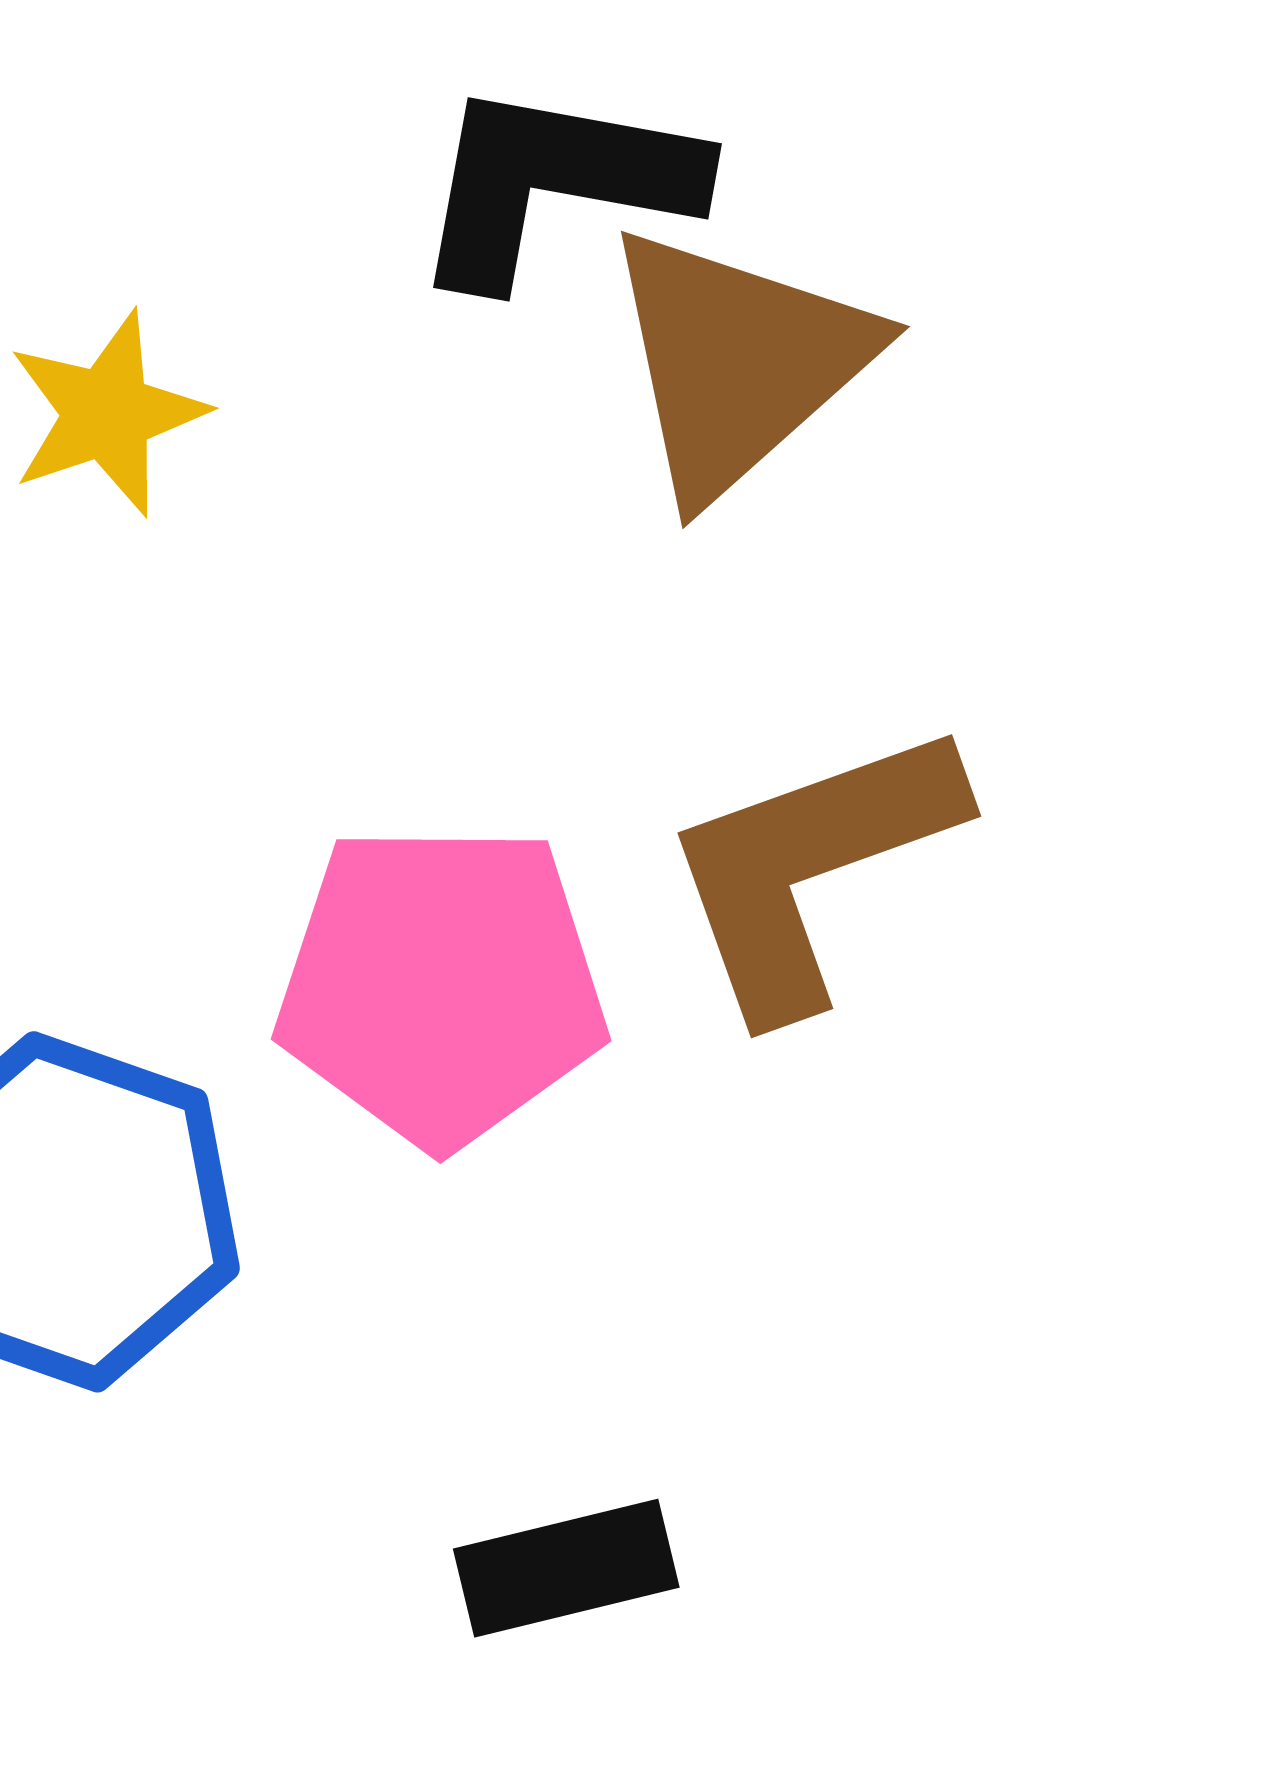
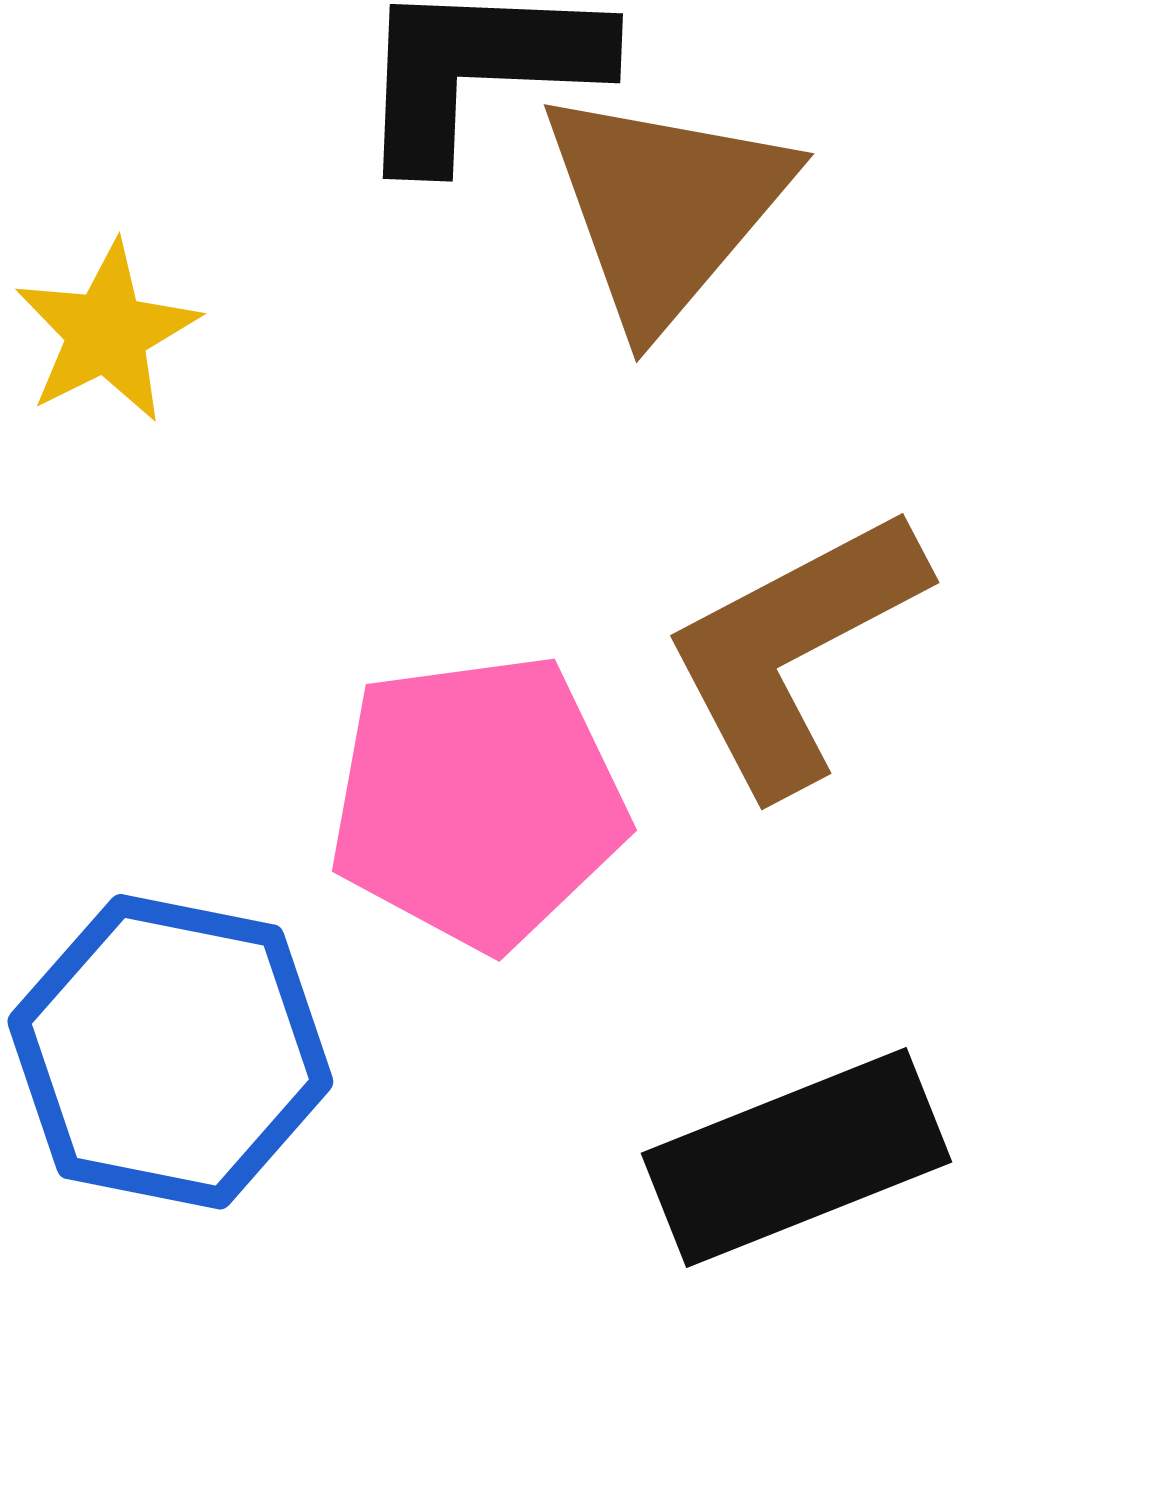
black rectangle: (566, 1568) -> (796, 1158), moved, size x1.5

